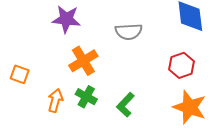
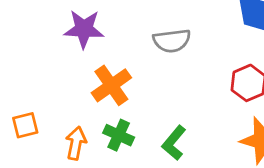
orange square: (20, 74) -> (25, 125), moved, turned -30

